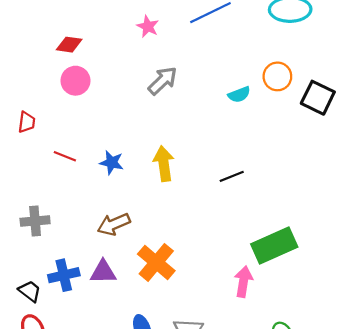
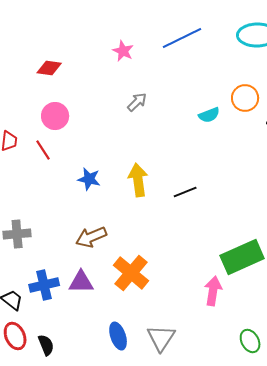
pink circle: (75, 81) -> (55, 116), moved
gray arrow: (163, 81) -> (137, 102), size x0.7
red line: (65, 156) -> (43, 150), moved, turned 35
black line: (232, 176) -> (185, 192), moved

